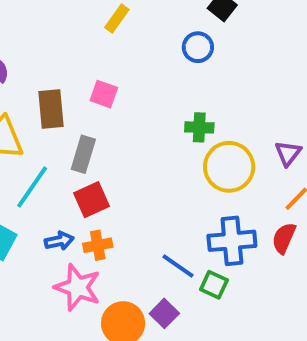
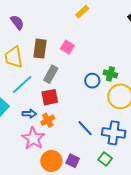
blue circle: (198, 47) -> (92, 81), moved
orange cross: (98, 245) -> (48, 120), turned -32
blue line: (178, 266) -> (85, 128), moved
green square: (214, 285) -> (105, 159), moved
purple square: (164, 313) -> (73, 161), turned -32

